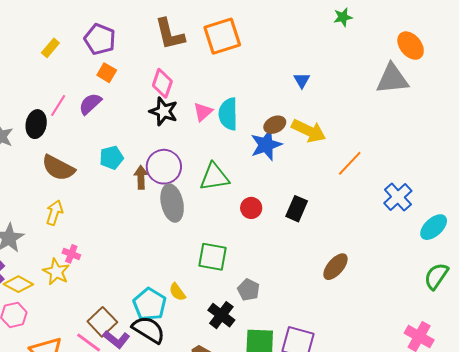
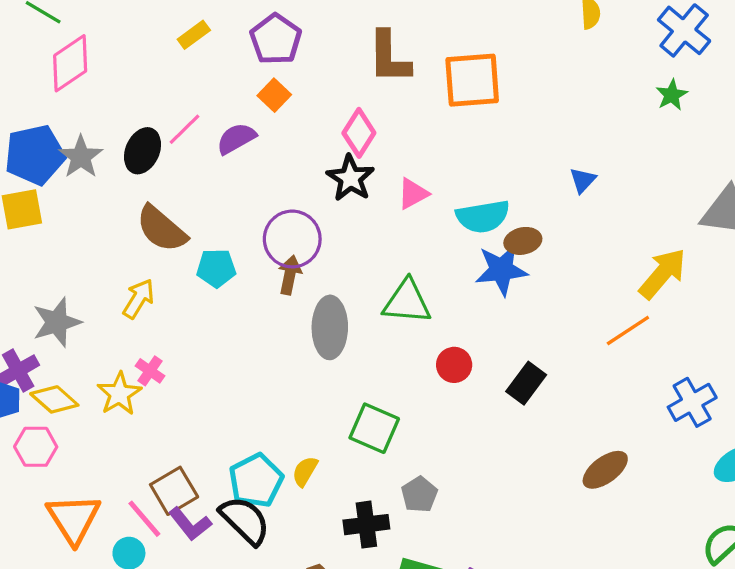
green star: (343, 17) -> (672, 95), turned -30
cyan semicircle: (228, 114) -> (483, 217), moved, turned -112
yellow arrow: (309, 131) -> (663, 274), moved, turned -88
cyan pentagon: (111, 158) -> (216, 268), moved
purple circle: (164, 167) -> (292, 239), moved
brown ellipse: (335, 267) -> (605, 470), moved
yellow semicircle: (177, 292) -> (305, 471), turned 54
black cross: (221, 315) -> (366, 525), turned 32

